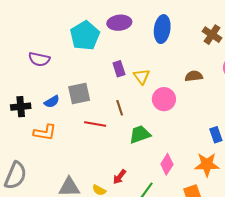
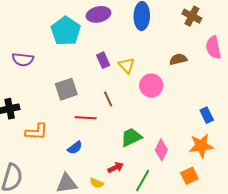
blue semicircle: (52, 102) -> (75, 148), moved
green trapezoid: (140, 134) -> (131, 137), moved
red arrow: (120, 177) -> (116, 168), turned -147

